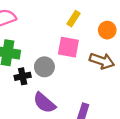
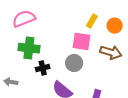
yellow rectangle: (74, 19) -> (92, 21), moved
gray circle: (44, 67) -> (74, 63), moved

